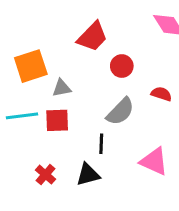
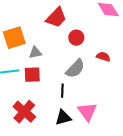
pink triangle: (154, 161) -> (87, 112), moved, turned 30
red cross: (45, 175) -> (24, 112), size x1.6
black triangle: (88, 175) -> (63, 118), moved

